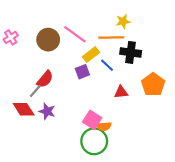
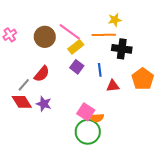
yellow rectangle: (91, 55) -> (76, 47), moved
blue line: (107, 65) -> (100, 70), moved, turned 40
purple square: (82, 72) -> (77, 67), turned -32
gray line: (35, 91) -> (24, 85), moved

